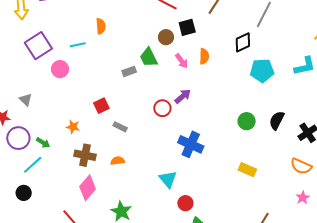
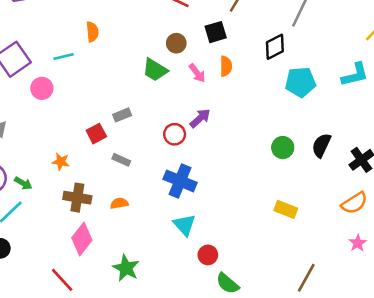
black square: (187, 27) -> (216, 32), moved
green trapezoid: (149, 57) -> (155, 70), turned -30
gray rectangle: (129, 71) -> (122, 115), moved
blue cross: (191, 144) -> (180, 181), moved
orange semicircle: (301, 166) -> (354, 203), turned -55

